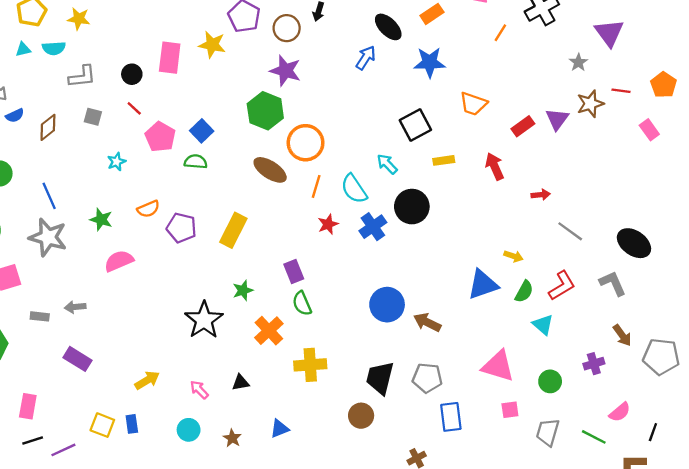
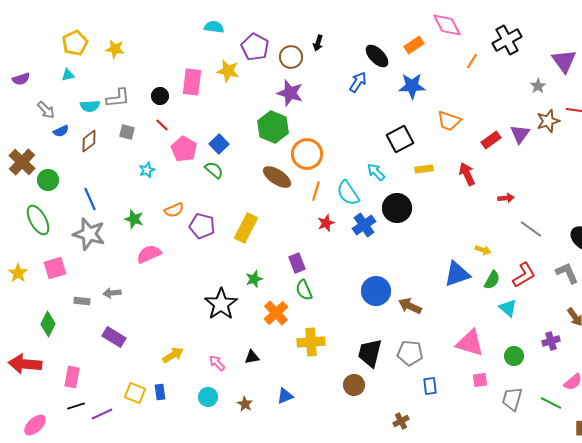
cyan semicircle: (54, 48) -> (90, 106), moved
green semicircle: (196, 162) -> (214, 170), turned 36
blue rectangle: (451, 417) -> (430, 386), size x0.7

